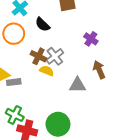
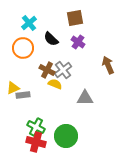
purple cross: (91, 39) -> (78, 42), moved
brown arrow: (99, 70) -> (108, 65), moved
green cross: (15, 115) -> (36, 127), moved

